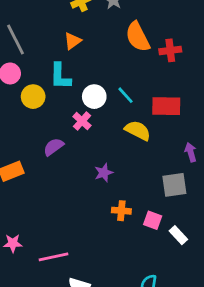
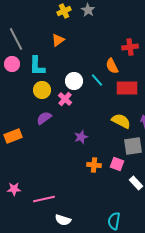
orange semicircle: (138, 37) -> (112, 66), moved, size x0.7
cyan L-shape: (60, 76) -> (37, 66), moved
yellow circle: (33, 97) -> (42, 90), moved
yellow semicircle: (138, 131) -> (121, 121), moved
pink square: (153, 220) -> (117, 164), moved

